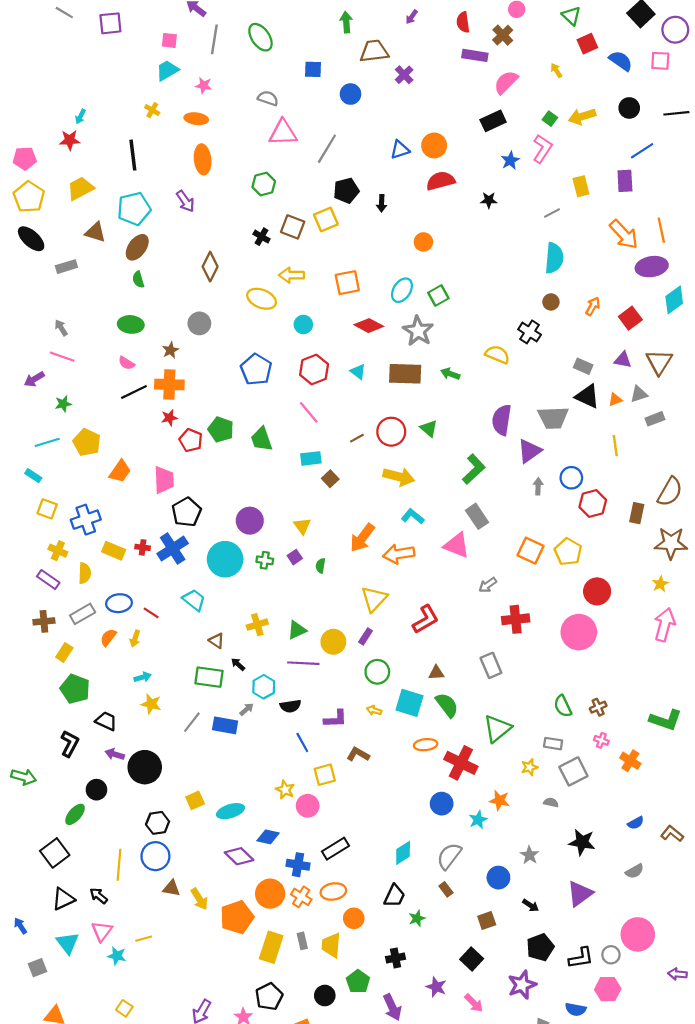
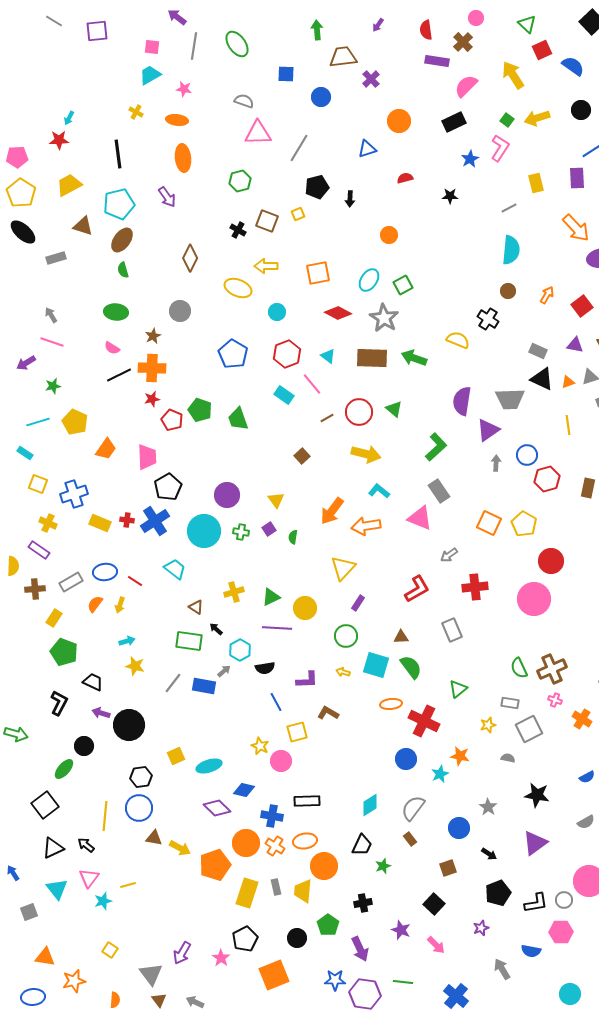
yellow arrow: (556, 70) -> (513, 75), size x2.0
orange circle: (434, 145) -> (399, 121), moved
red semicircle: (441, 181) -> (405, 178), size x0.6
yellow square: (326, 219) -> (298, 214), size x0.6
green arrow: (450, 374) -> (414, 358), size x1.4
pink line: (309, 412) -> (312, 384), moved
cyan rectangle: (311, 458) -> (284, 395), moved, turned 42
yellow semicircle: (85, 573) -> (13, 566), moved
red L-shape: (426, 619) -> (417, 589), moved
purple rectangle: (366, 636) -> (358, 603), moved
brown cross: (598, 707) -> (552, 669), size x1.8
green triangle: (497, 729) -> (458, 689), size x0.7
black rectangle: (336, 849) -> (307, 801), turned 30
yellow arrow: (199, 899) -> (180, 848), turned -30
orange circle: (354, 918) -> (324, 866), size x1.4
cyan star: (117, 956) -> (103, 901), turned -30
purple star: (522, 985) -> (481, 928), size x0.6

